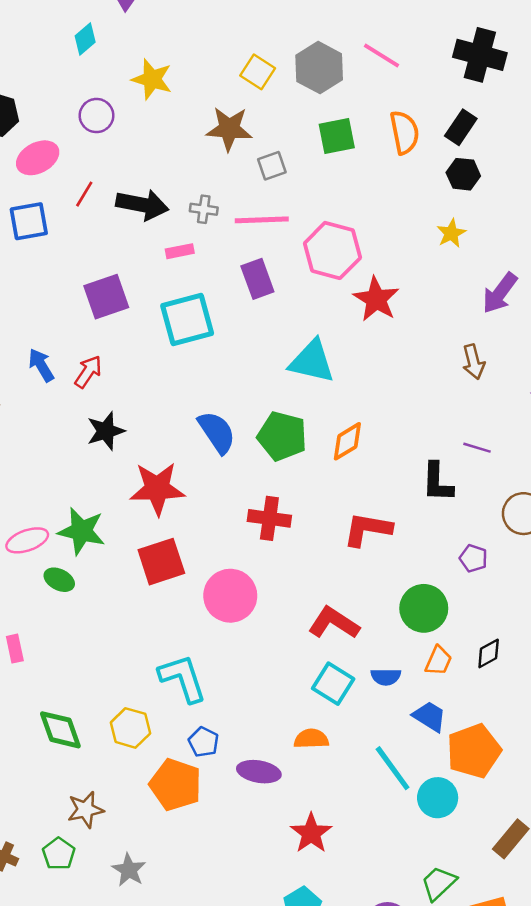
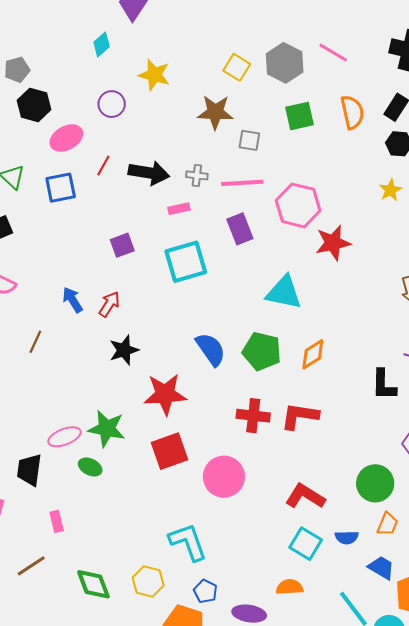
gray square: (272, 166) -> (249, 140), turned 30
purple square: (106, 297) -> (122, 245), size x0.7
red star: (376, 299) -> (333, 243), turned 30
red L-shape: (367, 529) -> (300, 416), moved

